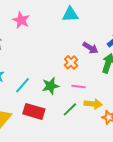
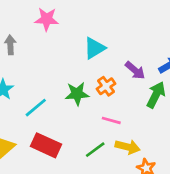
cyan triangle: (70, 14) -> (94, 48), moved, turned -36
pink star: (21, 20) -> (47, 19), turned -30
green star: (50, 86) -> (77, 94), moved

